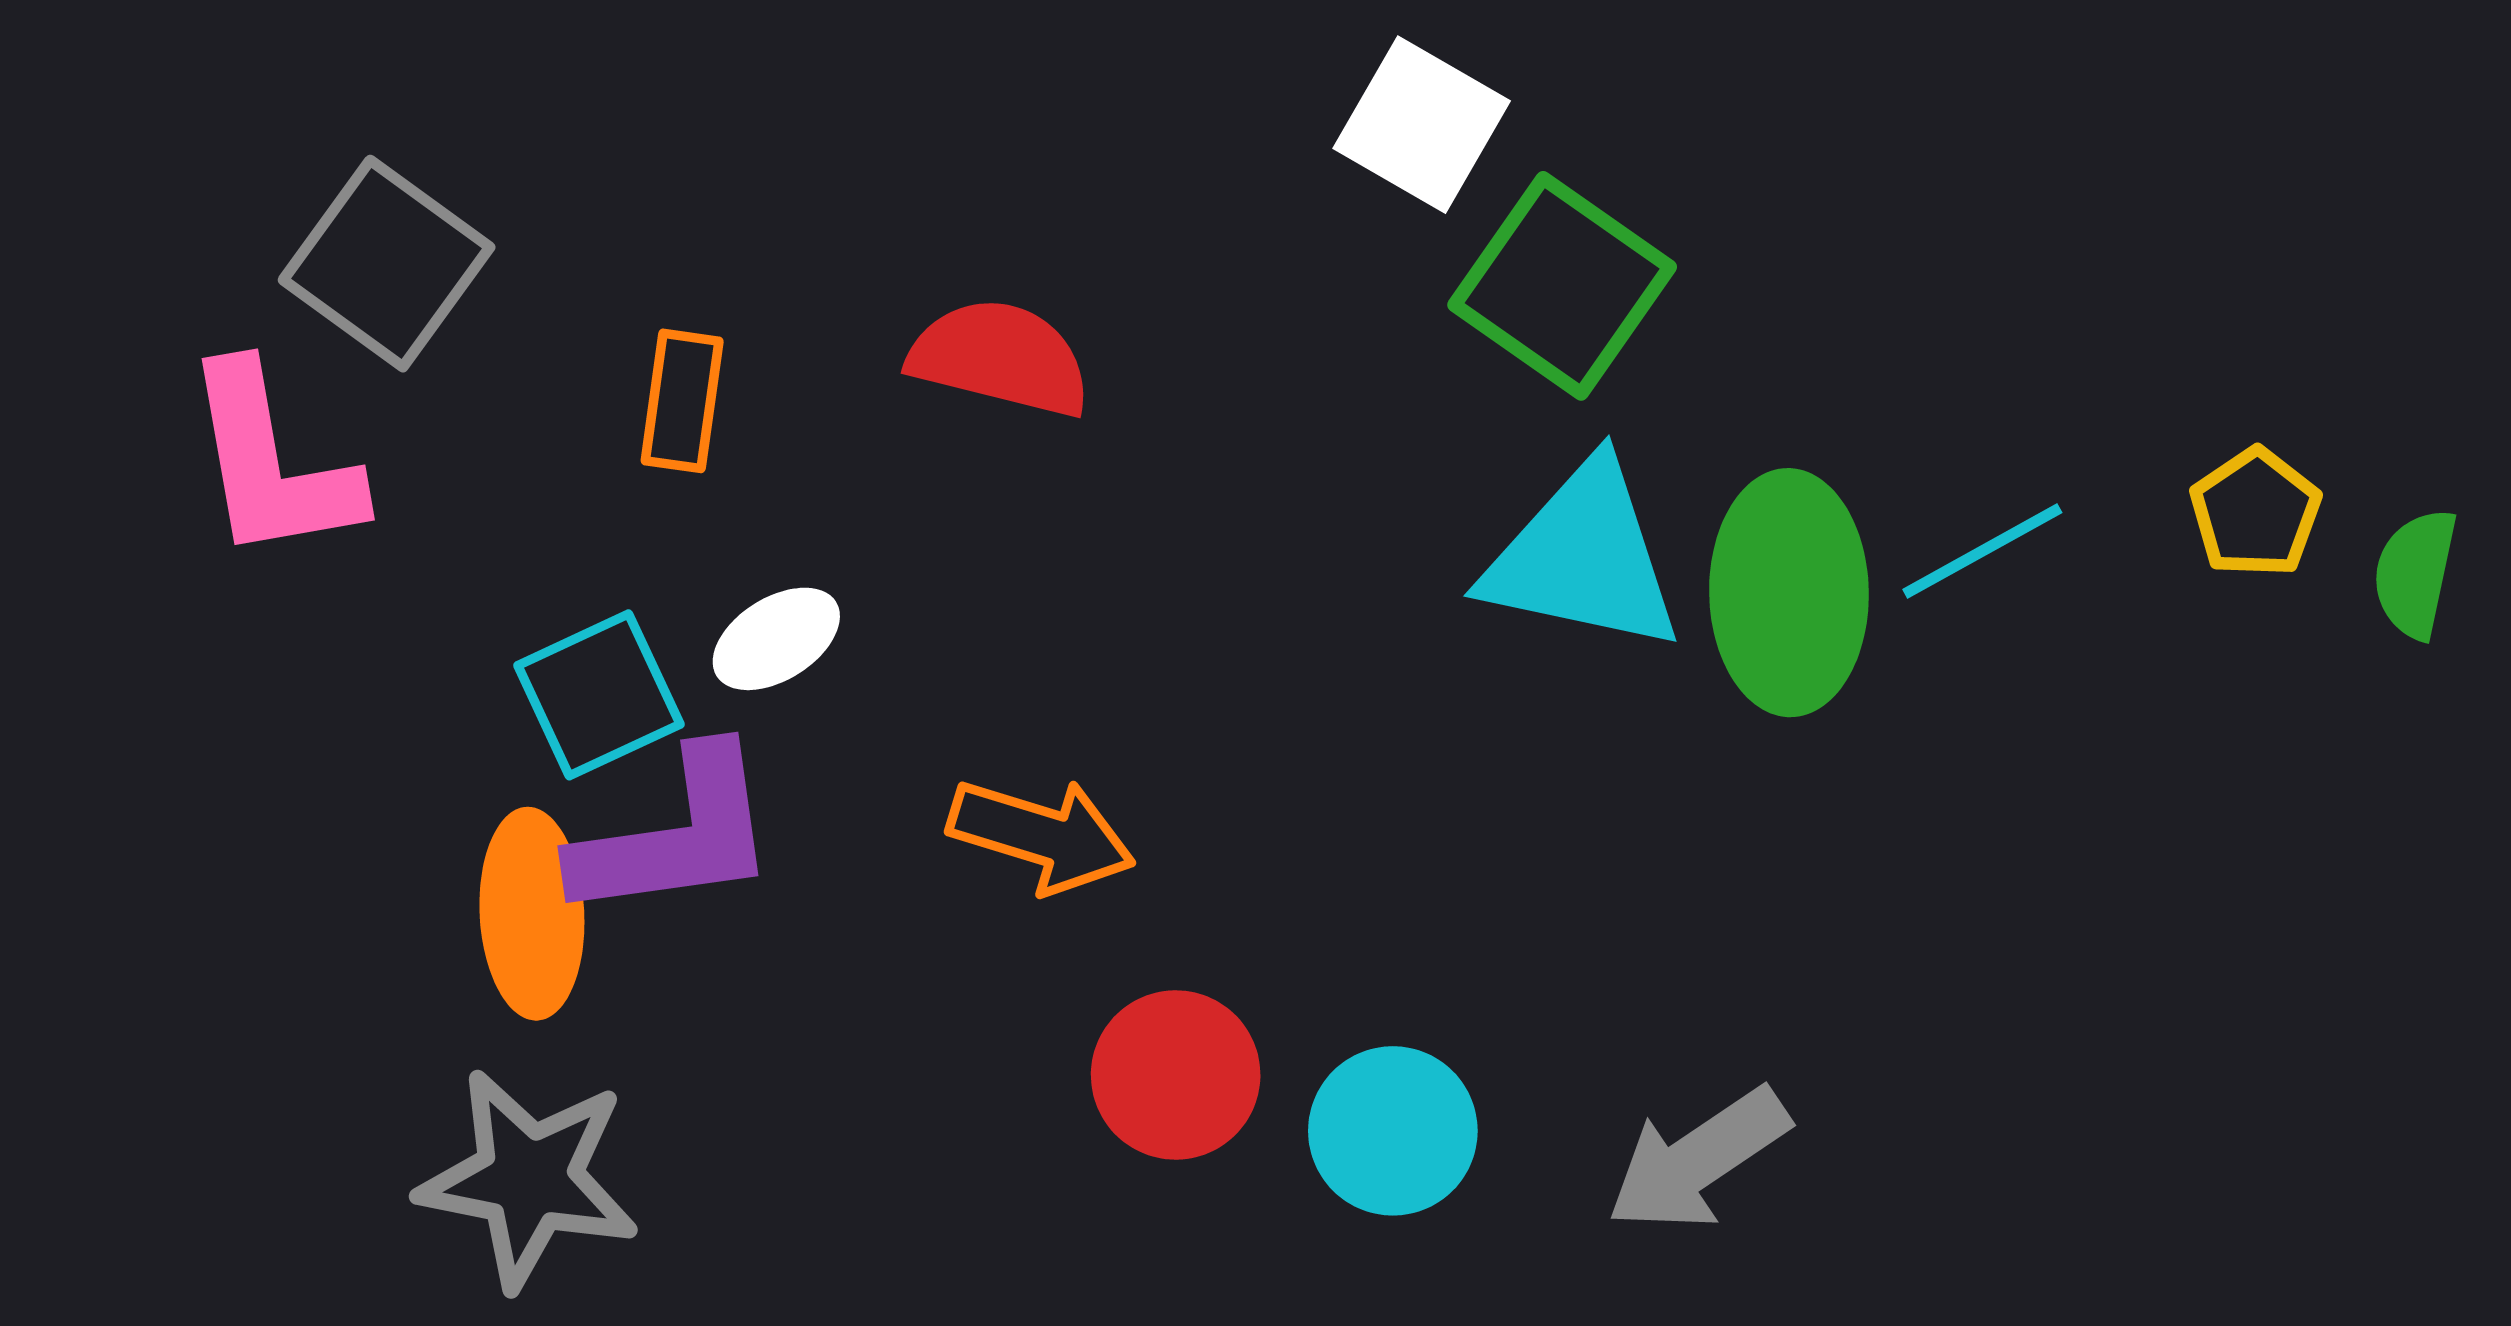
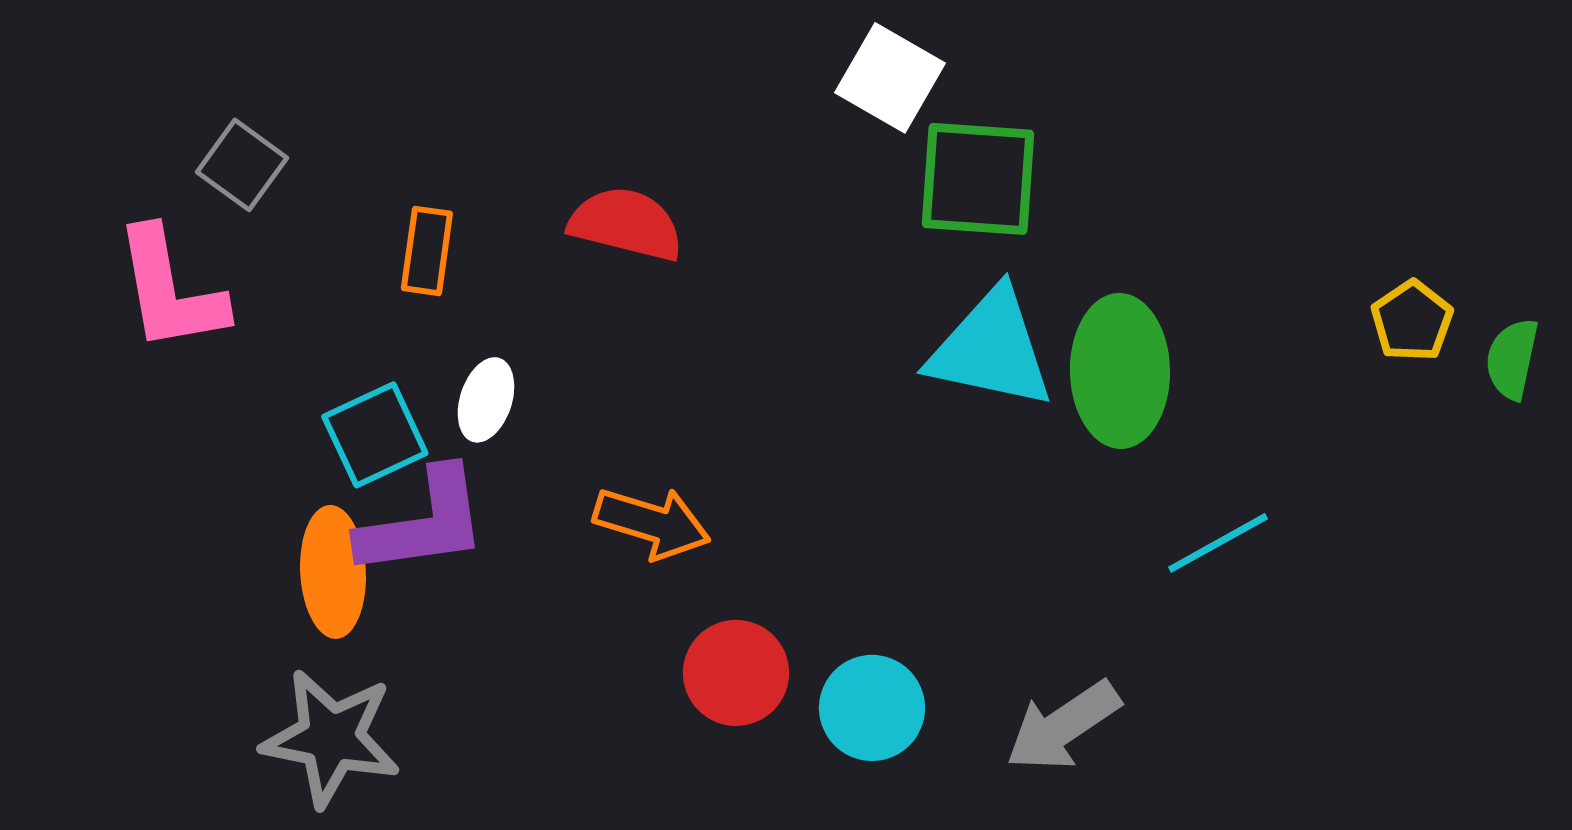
gray square: (387, 264) -> (242, 165), size x0.7
green square: (1562, 286) -> (978, 179), turned -31
cyan line: (1982, 551) -> (1218, 543), moved
white ellipse: (776, 639) -> (486, 400), turned -40

